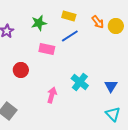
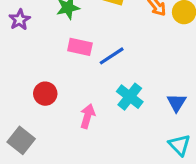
blue line: (70, 36) -> (112, 56), moved
red circle: (21, 70) -> (45, 94), moved

